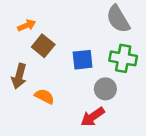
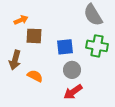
brown square: (43, 46) -> (34, 36), turned -36
gray circle: (105, 89) -> (72, 70), moved

